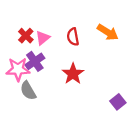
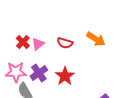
red semicircle: (73, 37) -> (65, 43), turned -63
purple cross: (35, 61) -> (39, 73), moved

